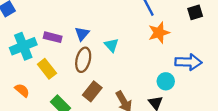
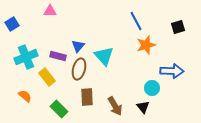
purple rectangle: (53, 37) -> (58, 56), moved
cyan triangle: (111, 45) -> (104, 56), size x1.5
brown rectangle: (92, 91) -> (87, 97), turned -42

